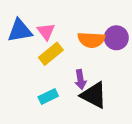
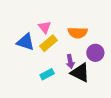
blue triangle: (20, 31) -> (25, 42), moved, turned 30
purple circle: (116, 38) -> (95, 53), moved

